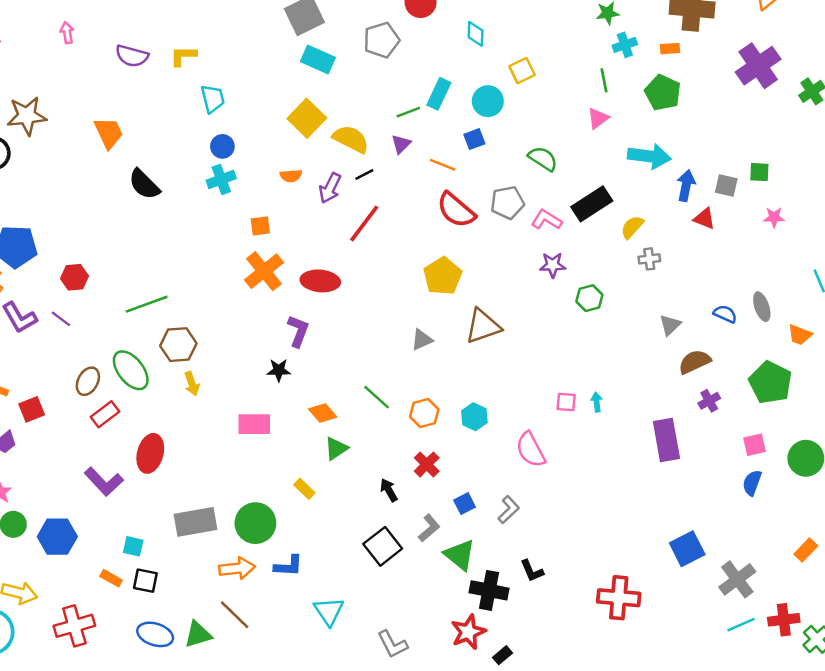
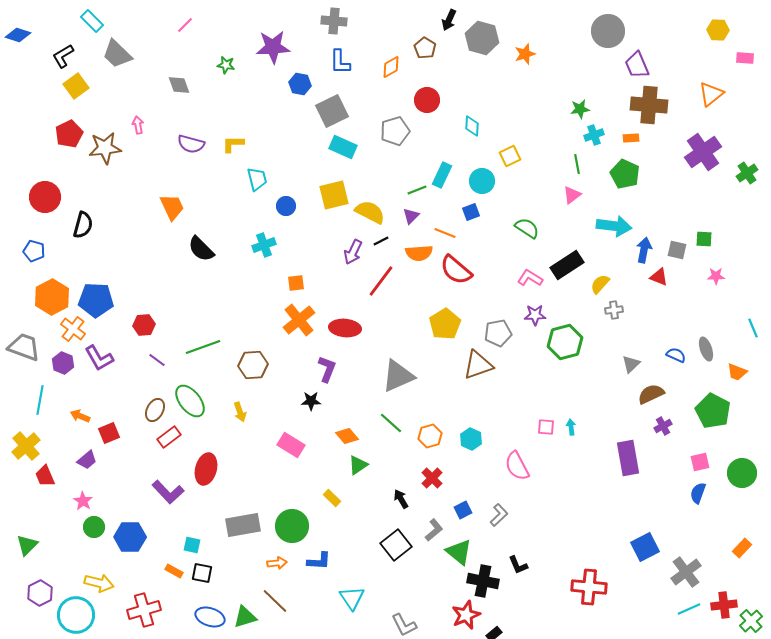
brown star: (27, 116) -> (105, 148), moved
yellow square: (307, 118) -> (334, 195), turned 32
blue circle: (222, 146) -> (286, 206), moved
orange semicircle: (291, 176) -> (419, 253), moved, size x1.5
gray pentagon: (507, 203) -> (498, 333), moved
green hexagon: (589, 298) -> (565, 342), size x1.6
purple line: (61, 319) -> (157, 360), moved
gray triangle: (422, 340) -> (398, 376), moved, size x1.8
brown hexagon: (178, 345) -> (253, 365), moved
pink rectangle: (254, 424) -> (291, 445), turned 32
orange arrow: (237, 568) -> (277, 563), size x0.7

